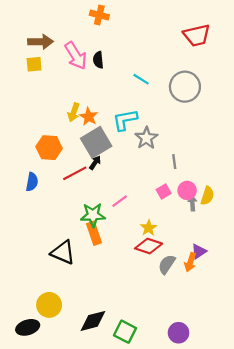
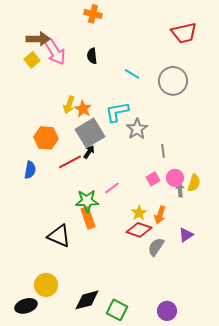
pink arrow: (76, 56) -> (55, 52), moved
yellow square: (34, 64) -> (32, 60), turned -35
orange arrow: (190, 262) -> (160, 215), moved

